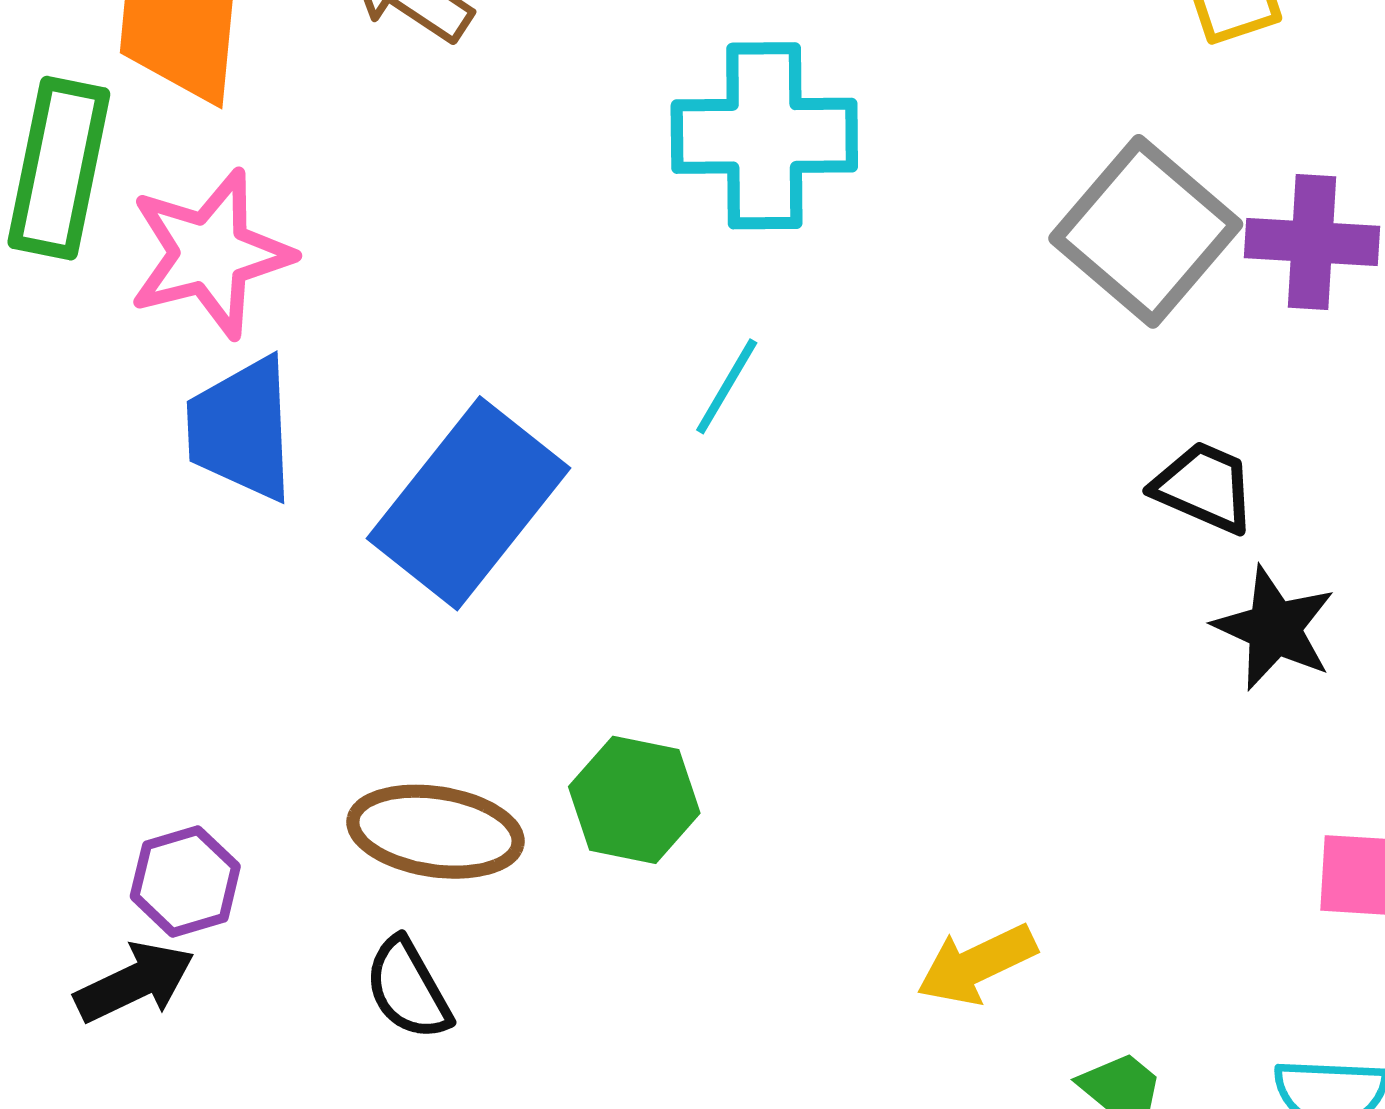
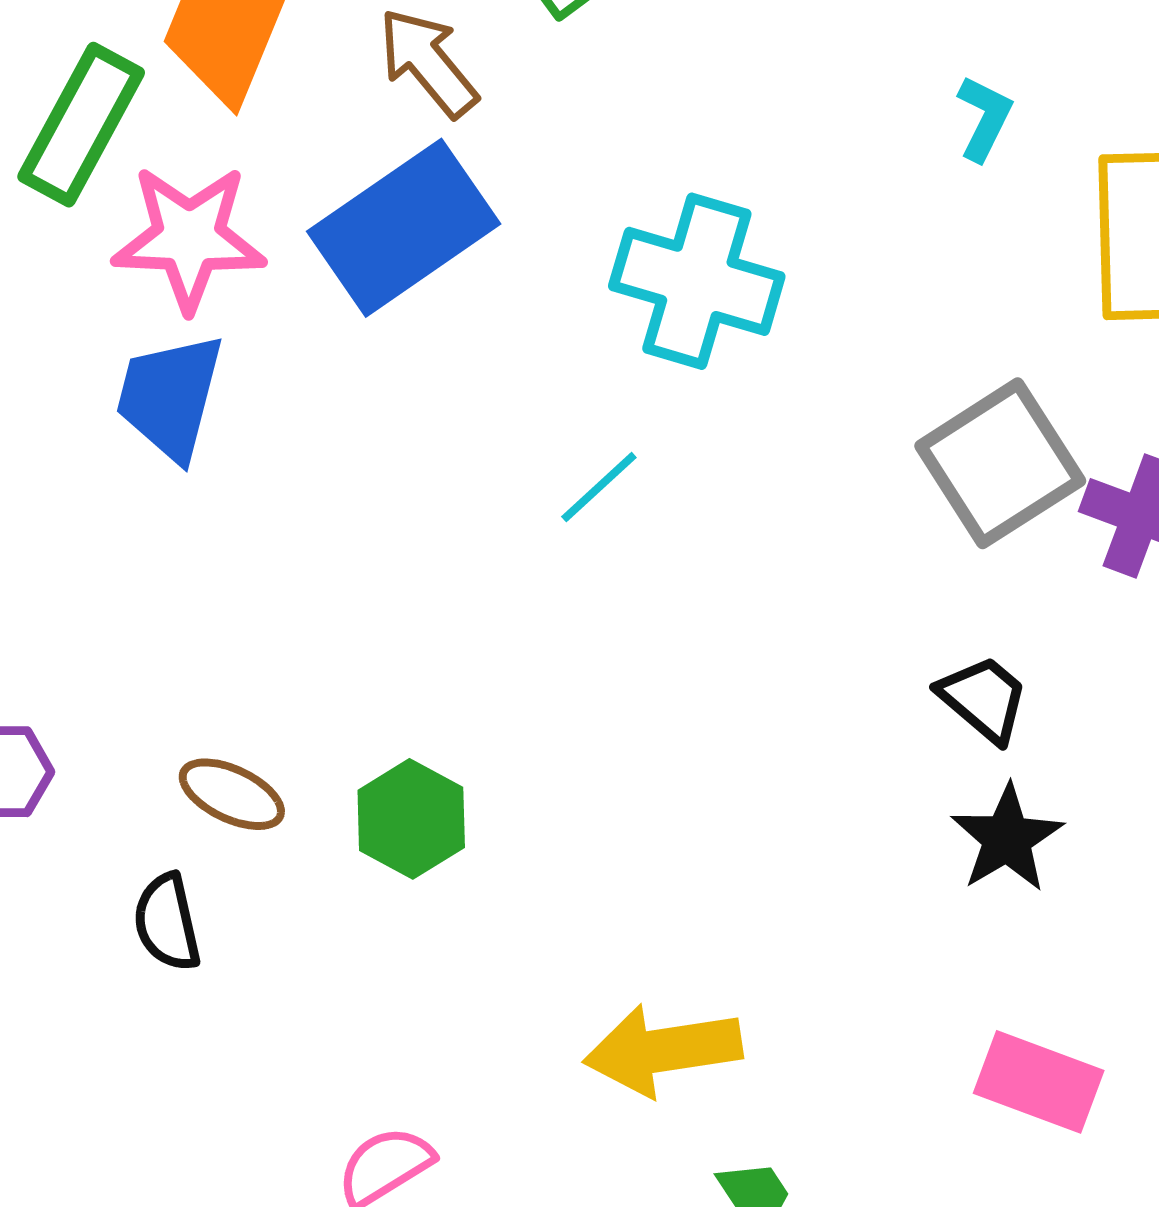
blue rectangle: (469, 503) -> (404, 228), moved
brown ellipse: (436, 832) -> (232, 794), size x0.7
yellow arrow: (977, 964) -> (663, 1050), size x1.4

